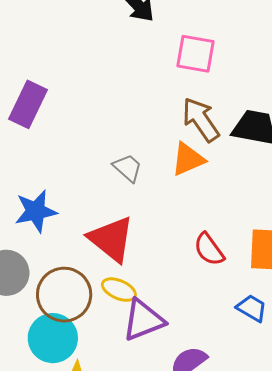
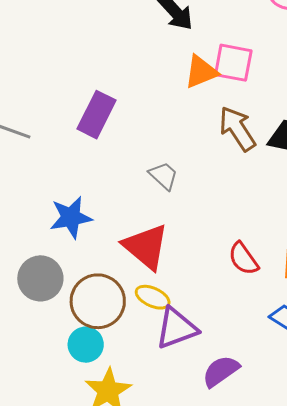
purple rectangle: (28, 104) -> (96, 115), moved
orange triangle: (188, 159) -> (201, 72), moved
cyan circle: (53, 338) -> (86, 345), size x0.7

